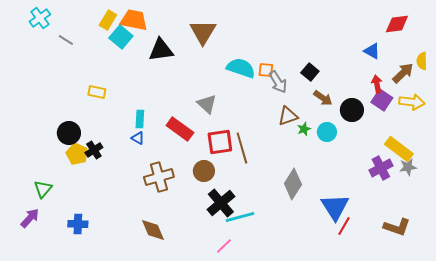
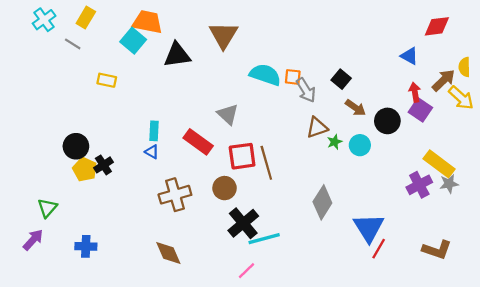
yellow rectangle: (108, 20) -> (86, 17), moved
yellow rectangle: (97, 92) -> (107, 80), moved
yellow arrow: (412, 102) -> (461, 98), moved, turned 35

